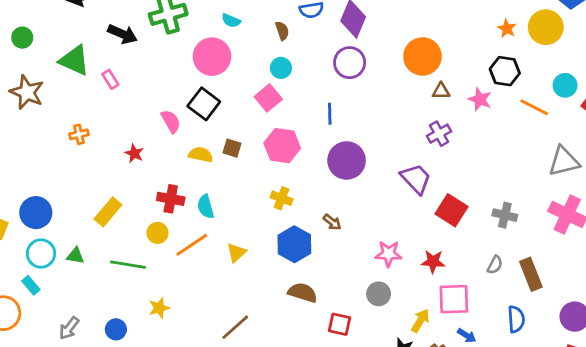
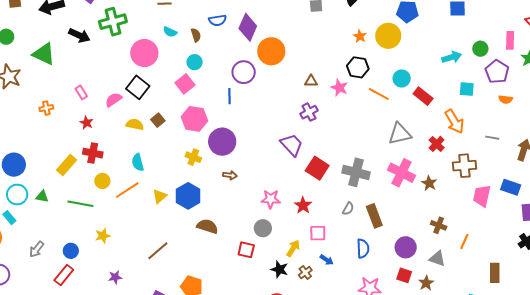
cyan semicircle: (231, 21) -> (170, 32), moved
orange circle: (422, 56) -> (271, 51), moved
purple circle: (350, 63) -> (244, 72), moved
pink rectangle: (110, 79) -> (81, 92), moved
pink semicircle: (171, 121) -> (113, 100), turned -96
brown square: (232, 148) -> (158, 120), turned 32
purple circle: (347, 160) -> (222, 142), moved
red cross: (171, 199) -> (93, 153), moved
gray cross: (505, 215) -> (356, 172), size x1.5
brown arrow: (332, 222) -> (230, 175), turned -32
blue hexagon: (294, 244) -> (188, 196), moved
red star: (433, 262) -> (303, 205), turned 30
pink square: (454, 299) -> (318, 233), size x0.7
red square: (340, 324) -> (246, 250), moved

